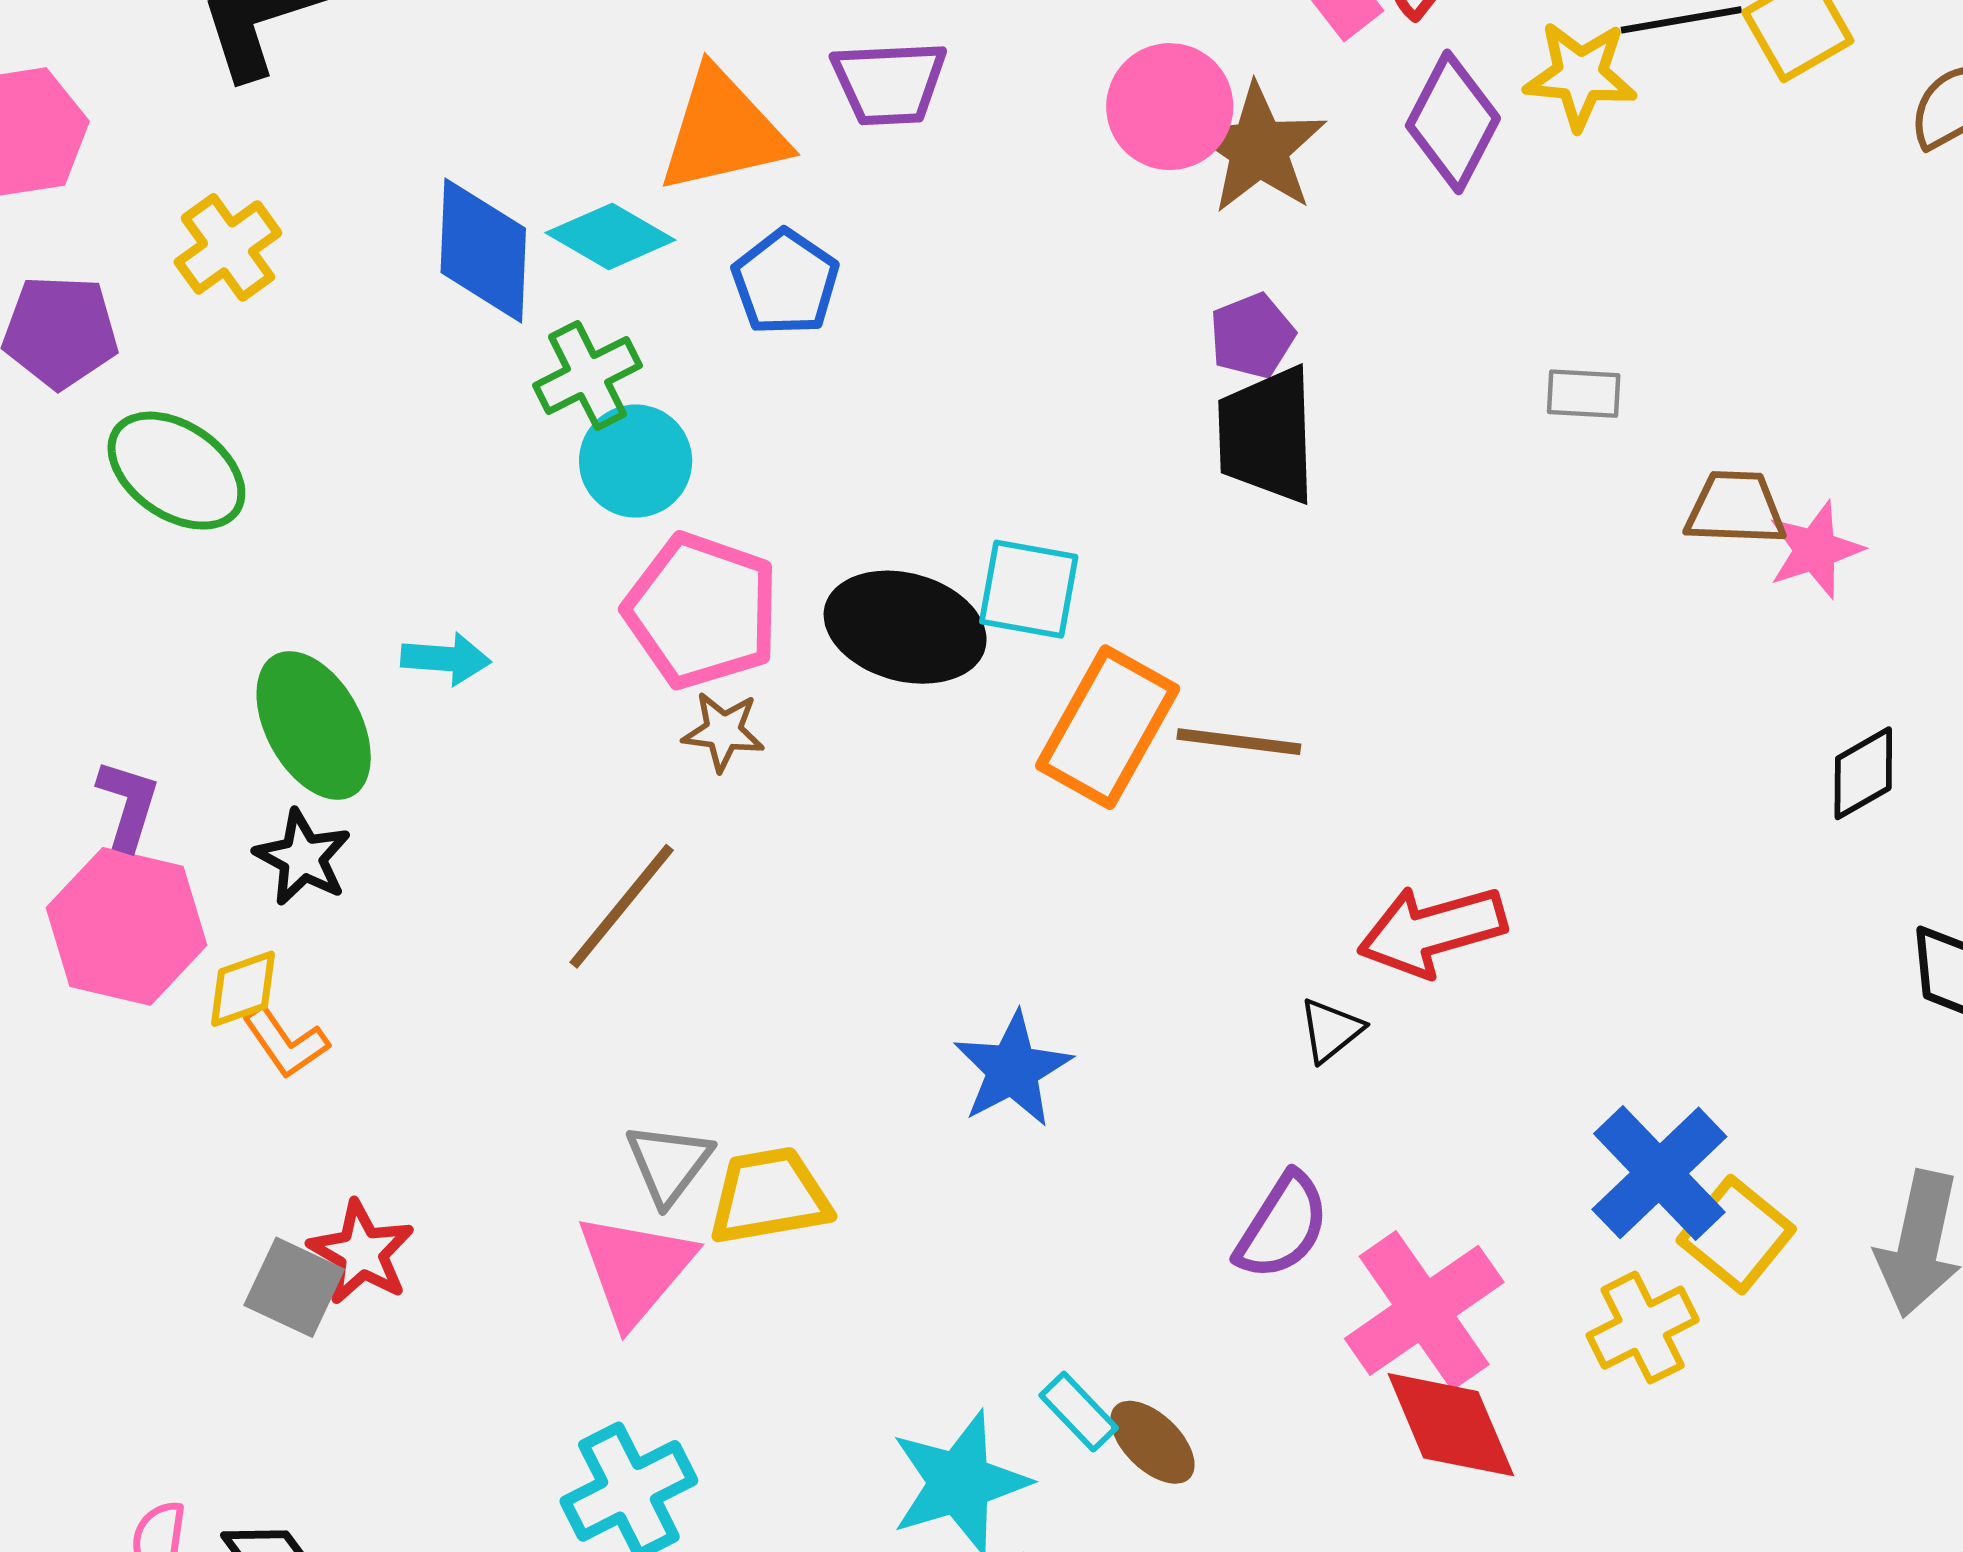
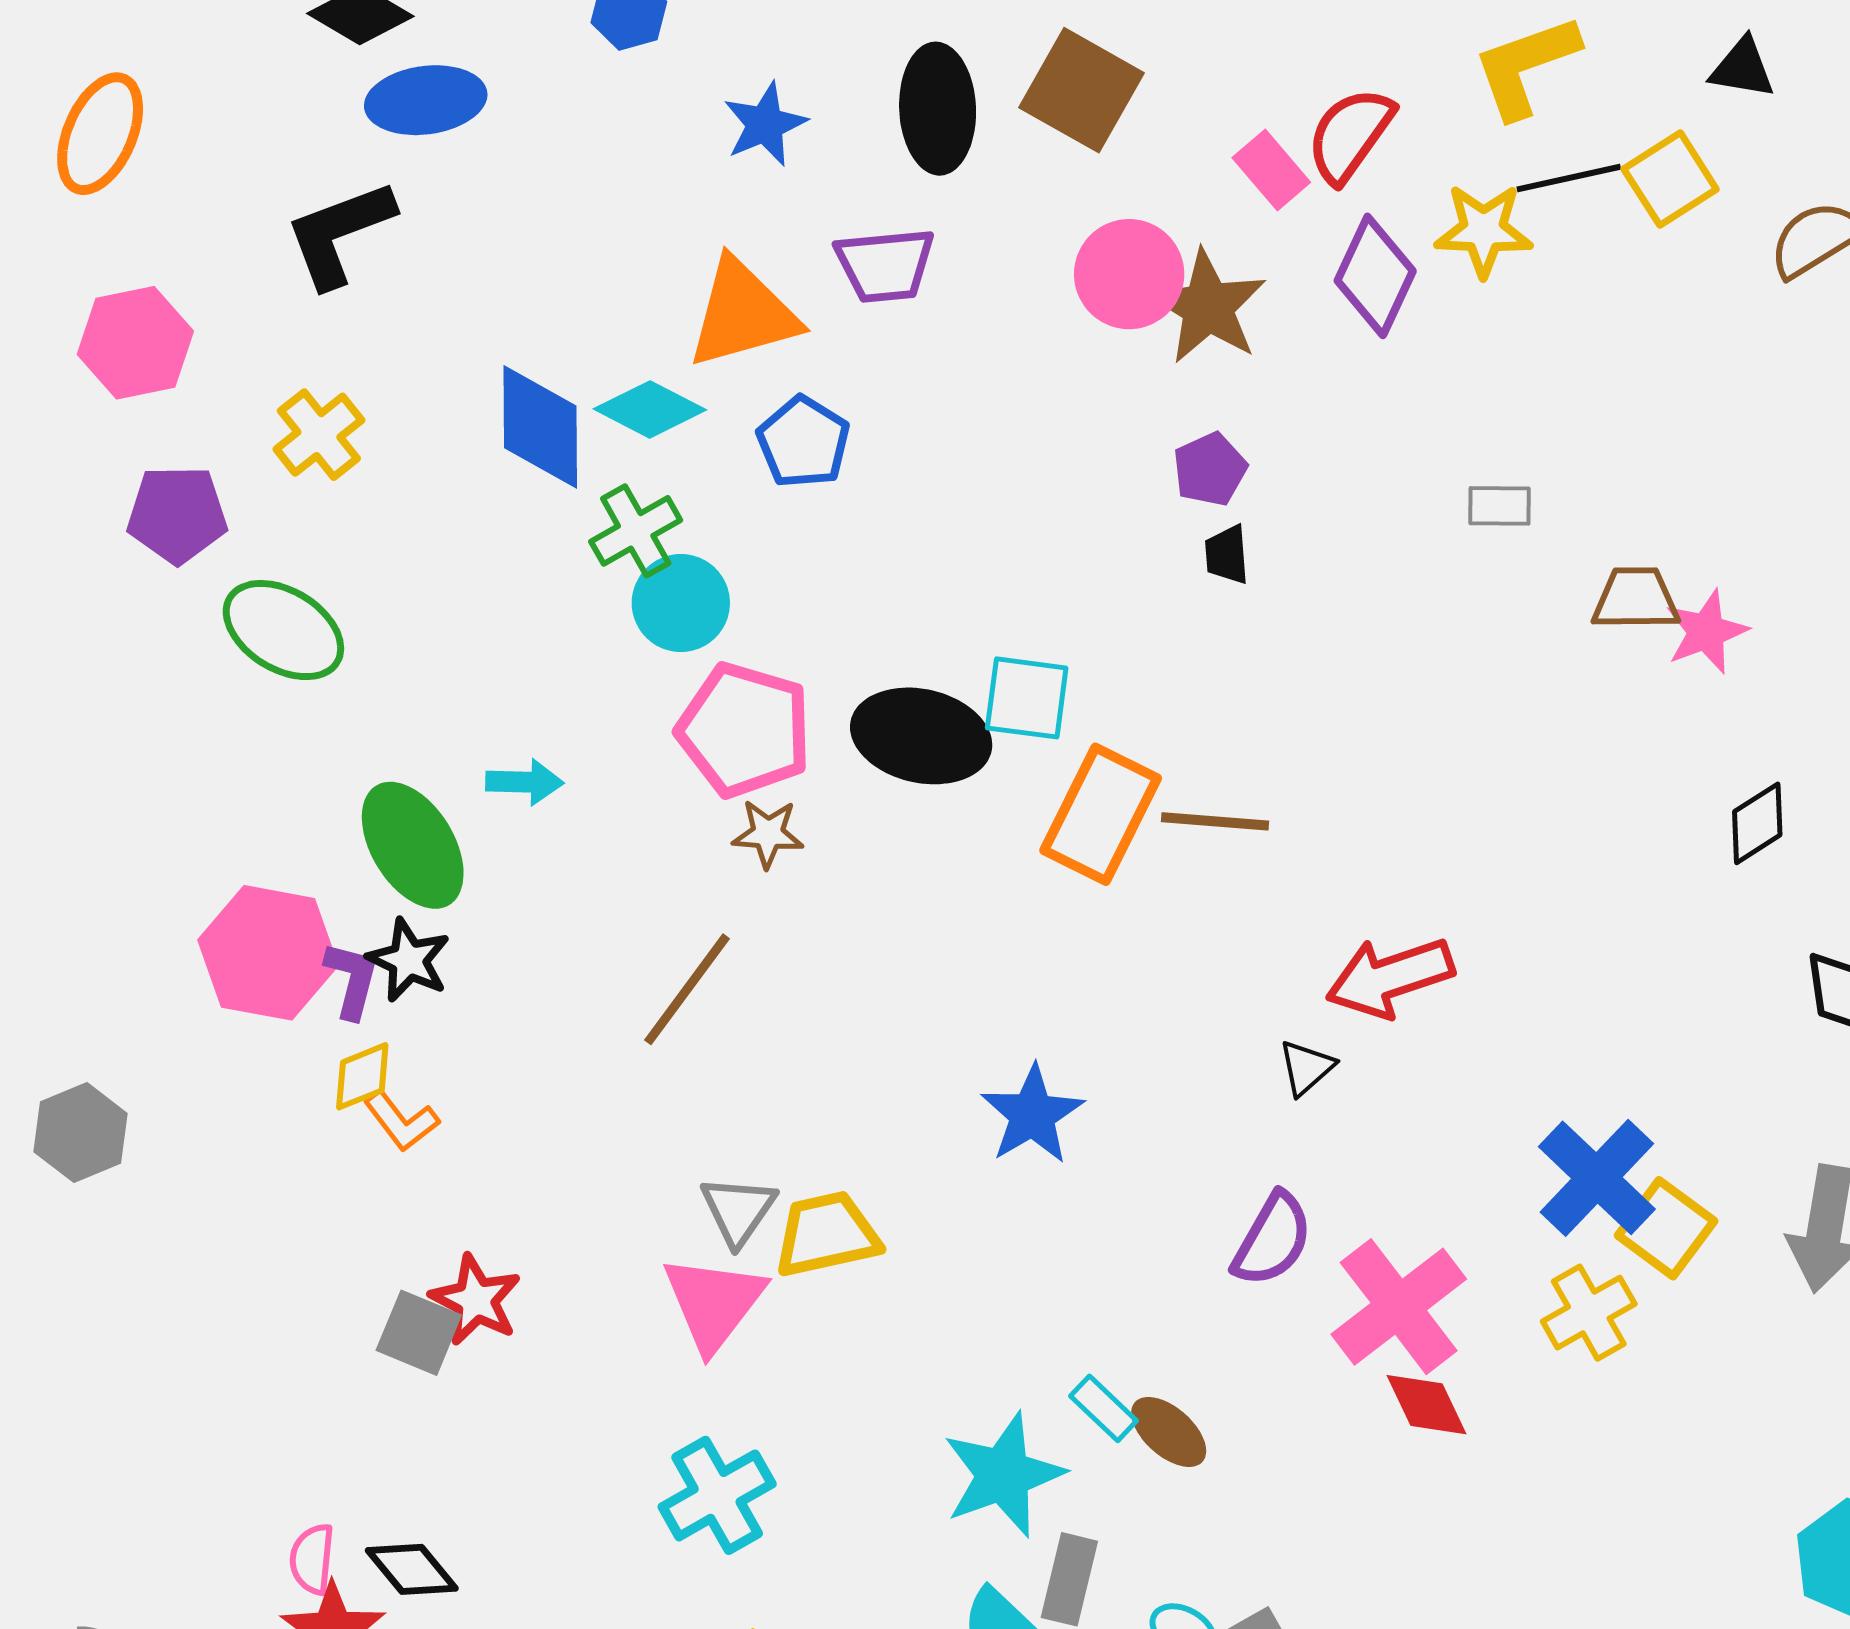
black trapezoid: (1267, 435) -> (1227, 555), size x0.5
purple L-shape: (128, 805) -> (352, 980), moved
pink hexagon: (127, 926) -> (268, 953), moved
red diamond: (1451, 1425) -> (1426, 1405), size x0.7

